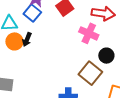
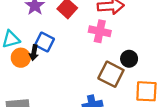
blue square: (32, 13) -> (45, 42), moved
black circle: (106, 56) -> (129, 59), moved

